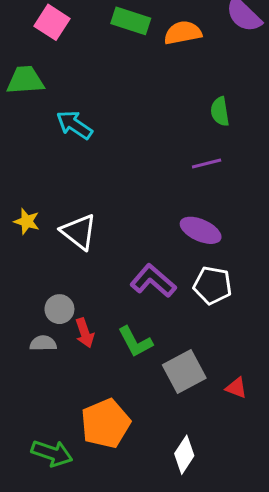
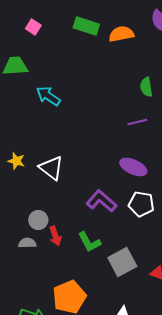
pink square: (52, 22) -> (33, 27), size x0.7

